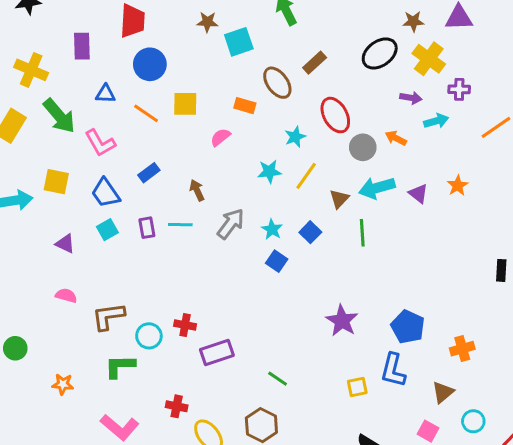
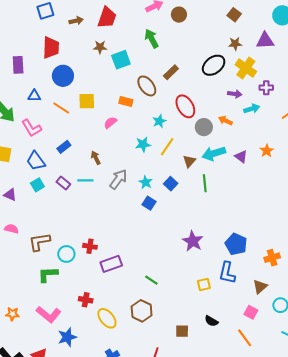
purple rectangle: (147, 228) -> (63, 183), turned -40
orange star: (63, 384) -> (12, 314), moved

